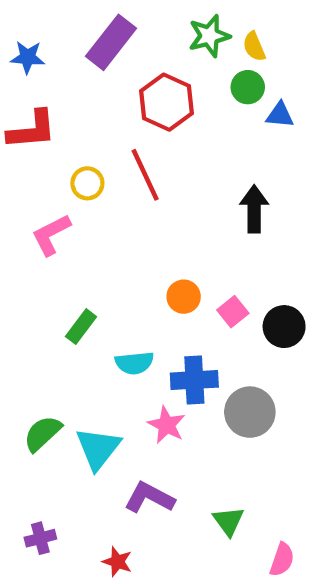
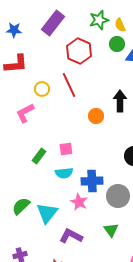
orange circle: (184, 297) -> (96, 116), moved
pink square: (233, 312) -> (66, 149), moved, turned 32
green triangle: (228, 521) -> (111, 230), moved

